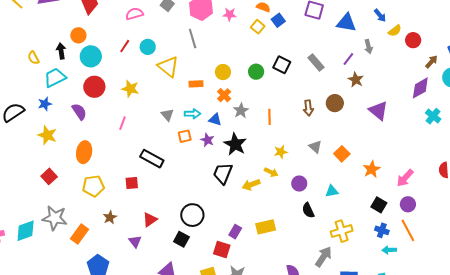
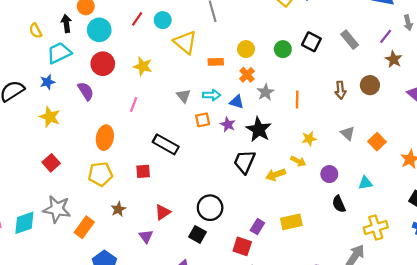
orange ellipse: (84, 152) -> (105, 138), moved

